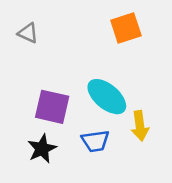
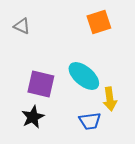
blue trapezoid: (95, 141) -> (90, 121), moved

